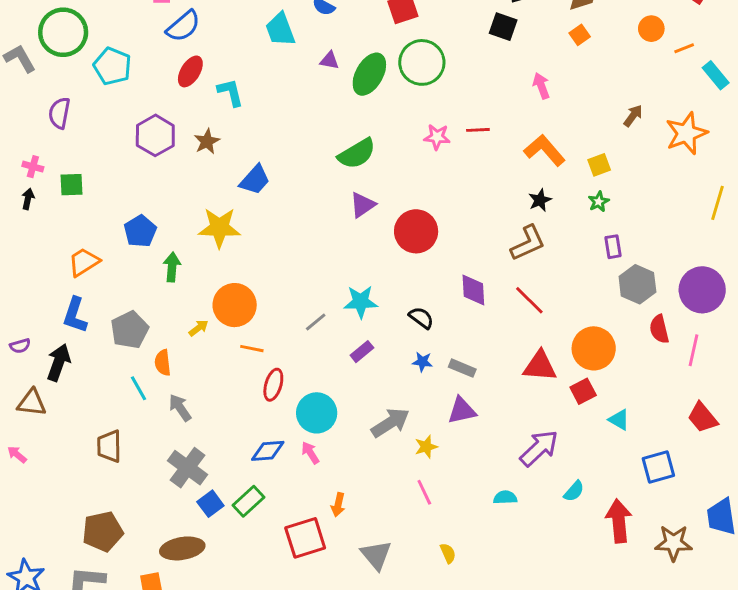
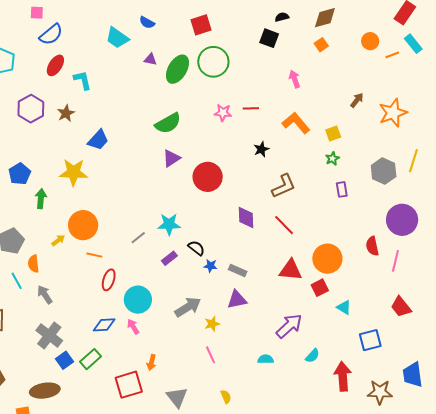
cyan trapezoid: (280, 30) -> (117, 38), turned -35
cyan rectangle: (716, 75) -> (413, 44), moved
black star: (540, 200) -> (261, 149), moved
gray hexagon: (637, 284) -> (384, 171), moved
black semicircle: (421, 318) -> (196, 248), moved

